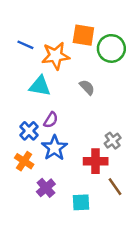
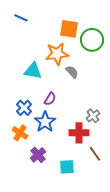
blue line: (25, 45) -> (21, 18), moved
orange star: (56, 56) -> (57, 54), moved
purple semicircle: (51, 120) -> (50, 99), moved

